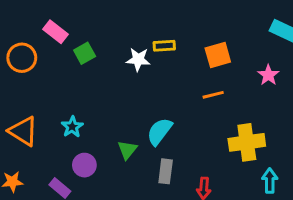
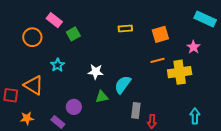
white star: (138, 59) -> (96, 72), moved
cyan star: (72, 127) -> (58, 65), moved
yellow cross: (247, 142) -> (180, 72), moved
green triangle: (127, 150) -> (102, 97), turned 40
gray rectangle: (166, 171) -> (136, 110), moved

